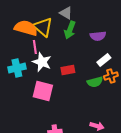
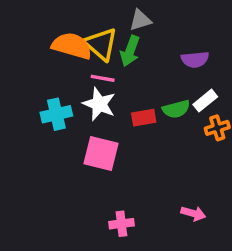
gray triangle: (66, 13) -> (140, 20), turned -48
green arrow: (70, 30) -> (130, 51), moved
pink line: (35, 47) -> (103, 78), moved, turned -72
green semicircle: (95, 82) -> (176, 109), moved

